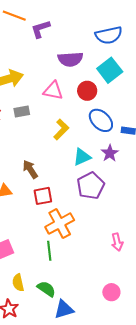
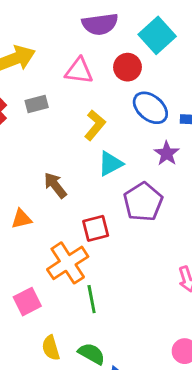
cyan triangle: (82, 157) -> (110, 164), moved
red square: (43, 196) -> (96, 228), moved
orange cross: (60, 224) -> (68, 263), moved

